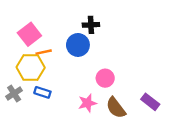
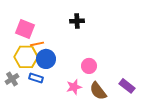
pink square: (29, 34) -> (25, 29), turned -30
blue circle: (78, 45) -> (46, 59), moved

